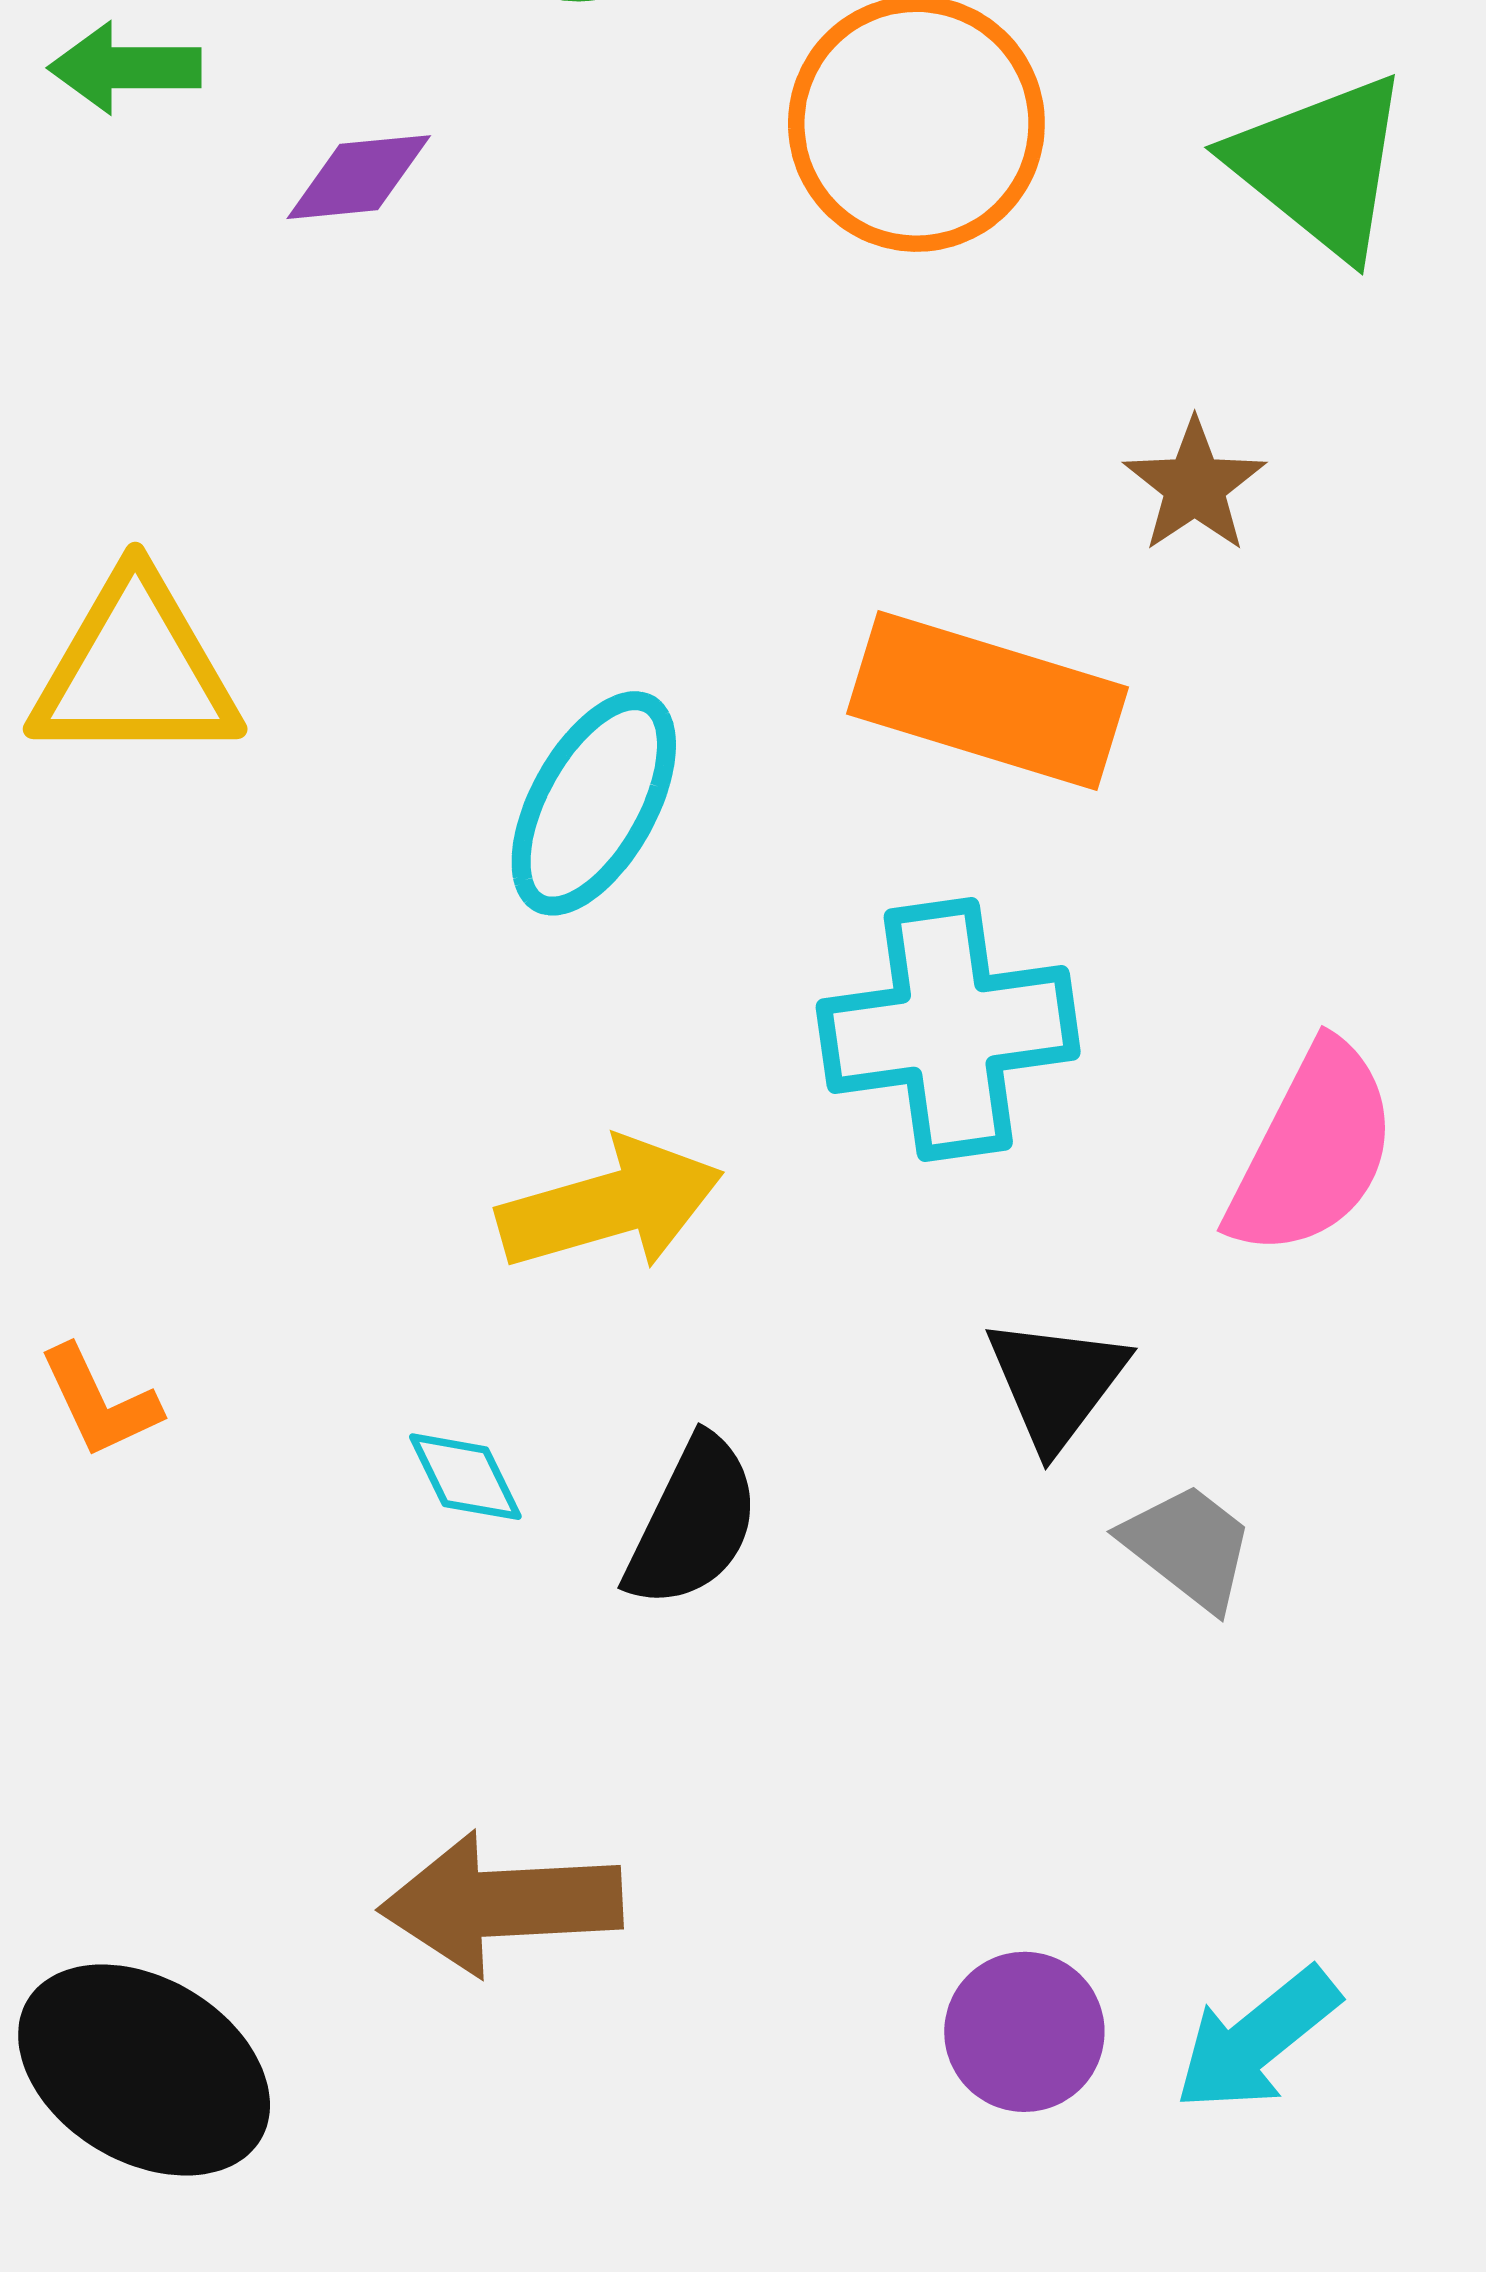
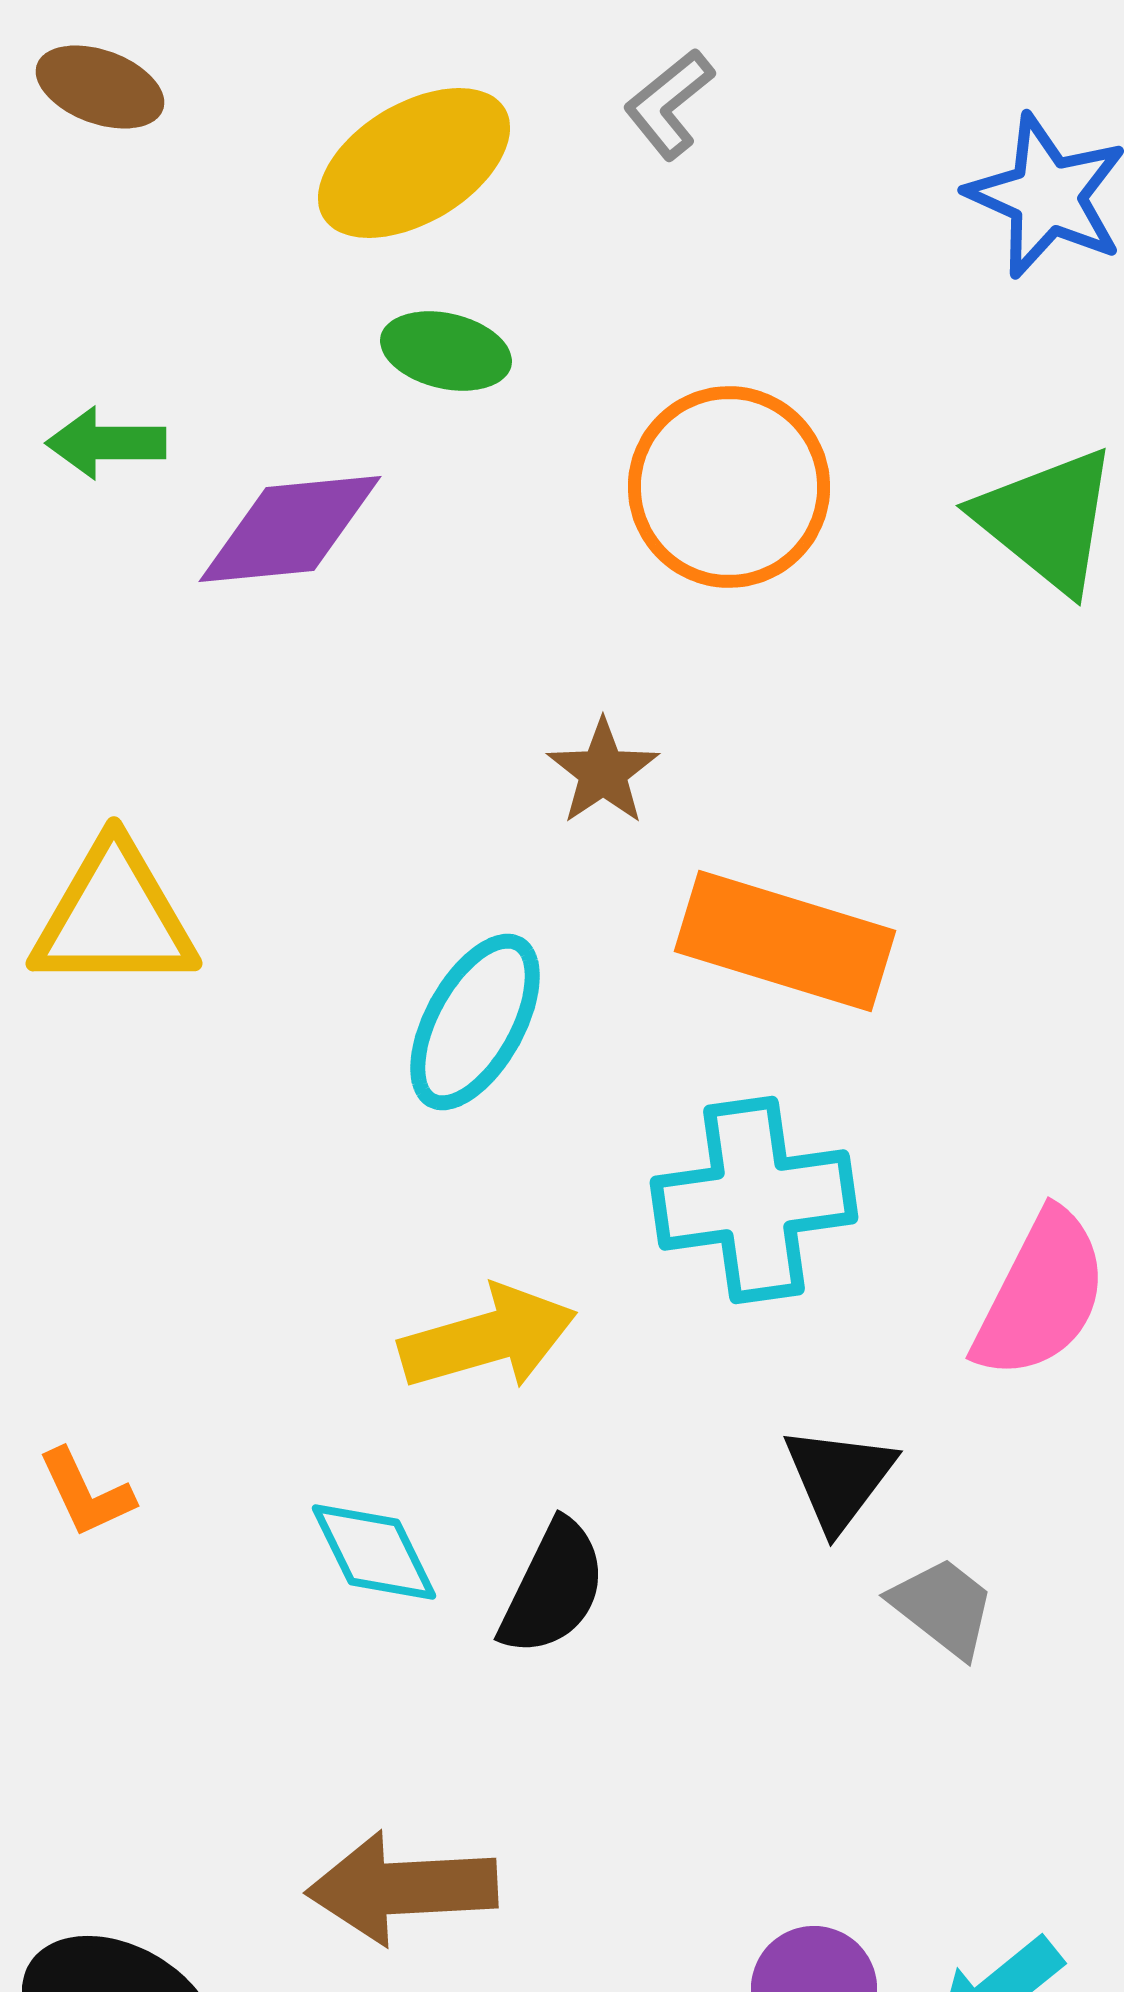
purple diamond: (359, 177) -> (290, 529), size x1.6
brown star: (1195, 486) -> (603, 772), moved
cyan diamond: (465, 1477) -> (374, 1552), size x1.4

